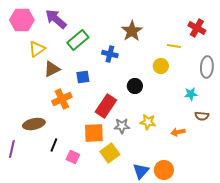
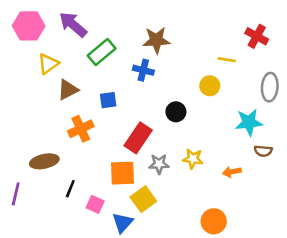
brown star: (132, 31) -> (156, 40), moved, turned 30
cyan star: (191, 94) -> (249, 122), size x1.5
blue triangle: (141, 171) -> (122, 223), moved

